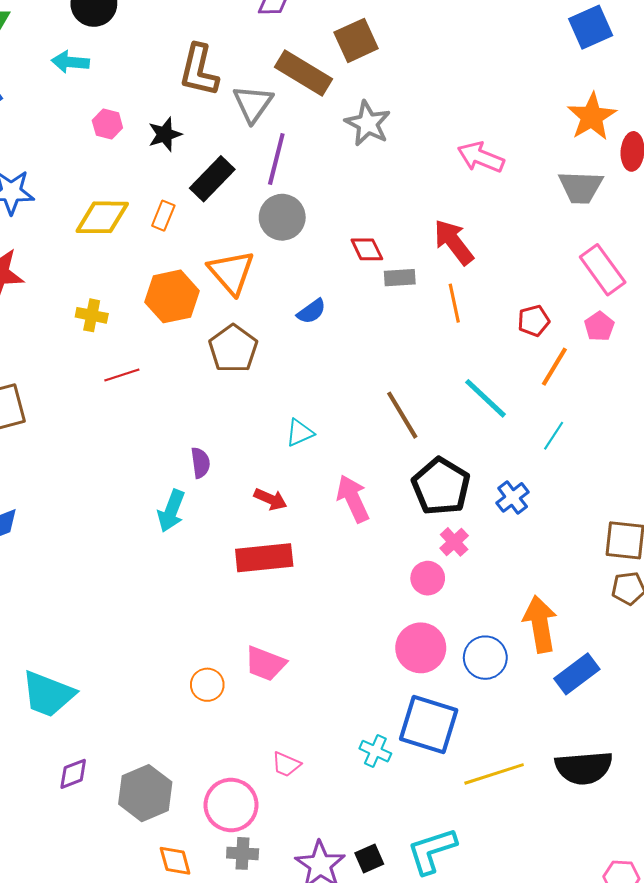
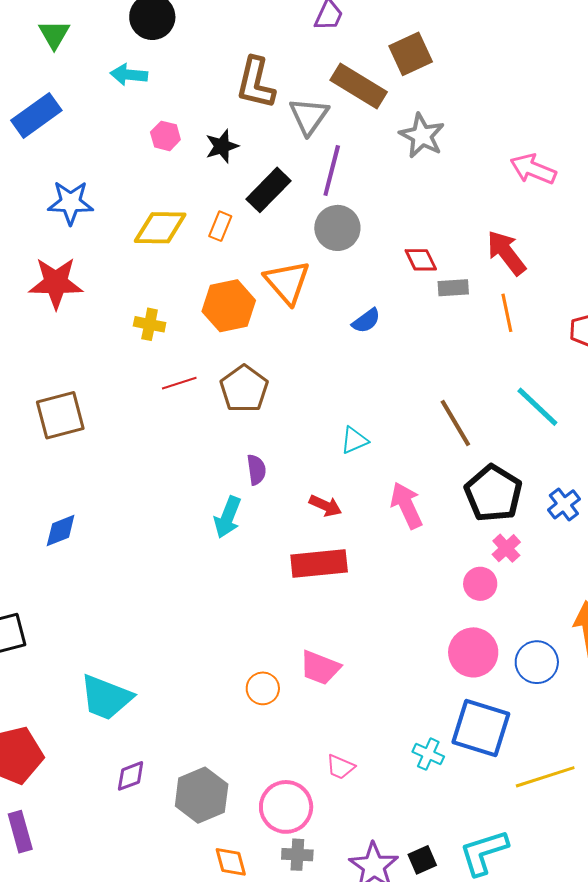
brown pentagon: (233, 349) -> (244, 389), moved

